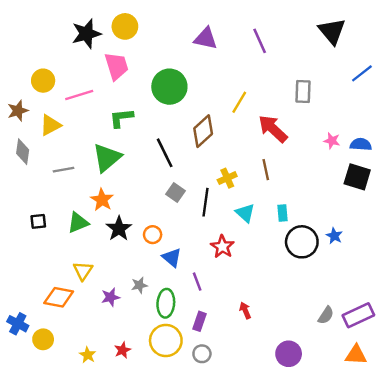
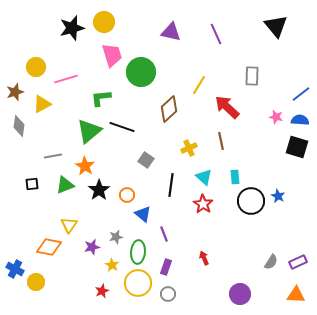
pink trapezoid: (116, 66) -> (112, 55), moved
blue line: (362, 73) -> (301, 94), moved
black line: (165, 153) -> (122, 127), moved, turned -45
gray line: (64, 170) -> (53, 156), moved
black line: (206, 202) -> (171, 185), moved
red star: (222, 247) -> (203, 204), moved
purple rectangle: (358, 315) -> (298, 262), size x0.7
yellow star: (88, 355) -> (112, 265), moved

